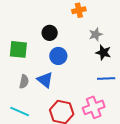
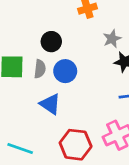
gray semicircle: (24, 82) -> (40, 69), moved

